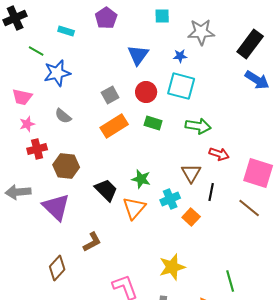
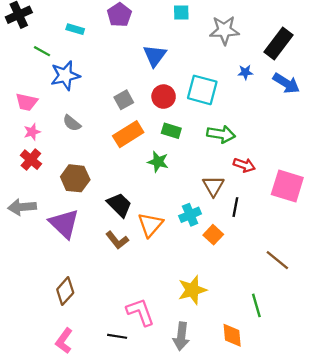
blue star: (180, 56) -> (245, 72), moved
red cross: (37, 149) -> (31, 160), moved, turned -36
green star: (141, 179) -> (158, 162), moved
brown line: (249, 208) -> (277, 260), moved
brown L-shape: (92, 242) -> (117, 240), moved, turned 80

